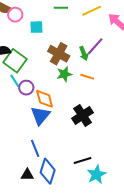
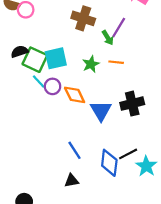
cyan square: (36, 27) -> (56, 58), moved, size x1.5
brown cross: (59, 54) -> (83, 18), moved
black cross: (83, 115) -> (132, 104), moved, turned 30
blue triangle: (40, 116) -> (101, 111), moved
blue diamond: (48, 171) -> (109, 163), moved

